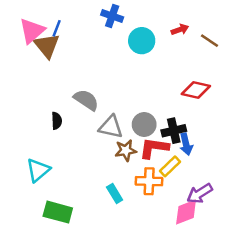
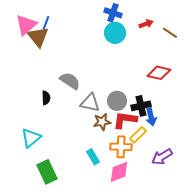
blue cross: (112, 16) -> (113, 13), moved
green rectangle: (58, 212) -> (47, 172), turned 50
pink diamond: (186, 212) -> (119, 172), moved

